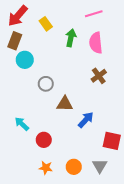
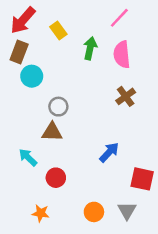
pink line: (94, 14) -> (119, 18), turned -30
brown triangle: (65, 104) -> (52, 132), moved
orange star: (46, 168) -> (41, 213), moved

